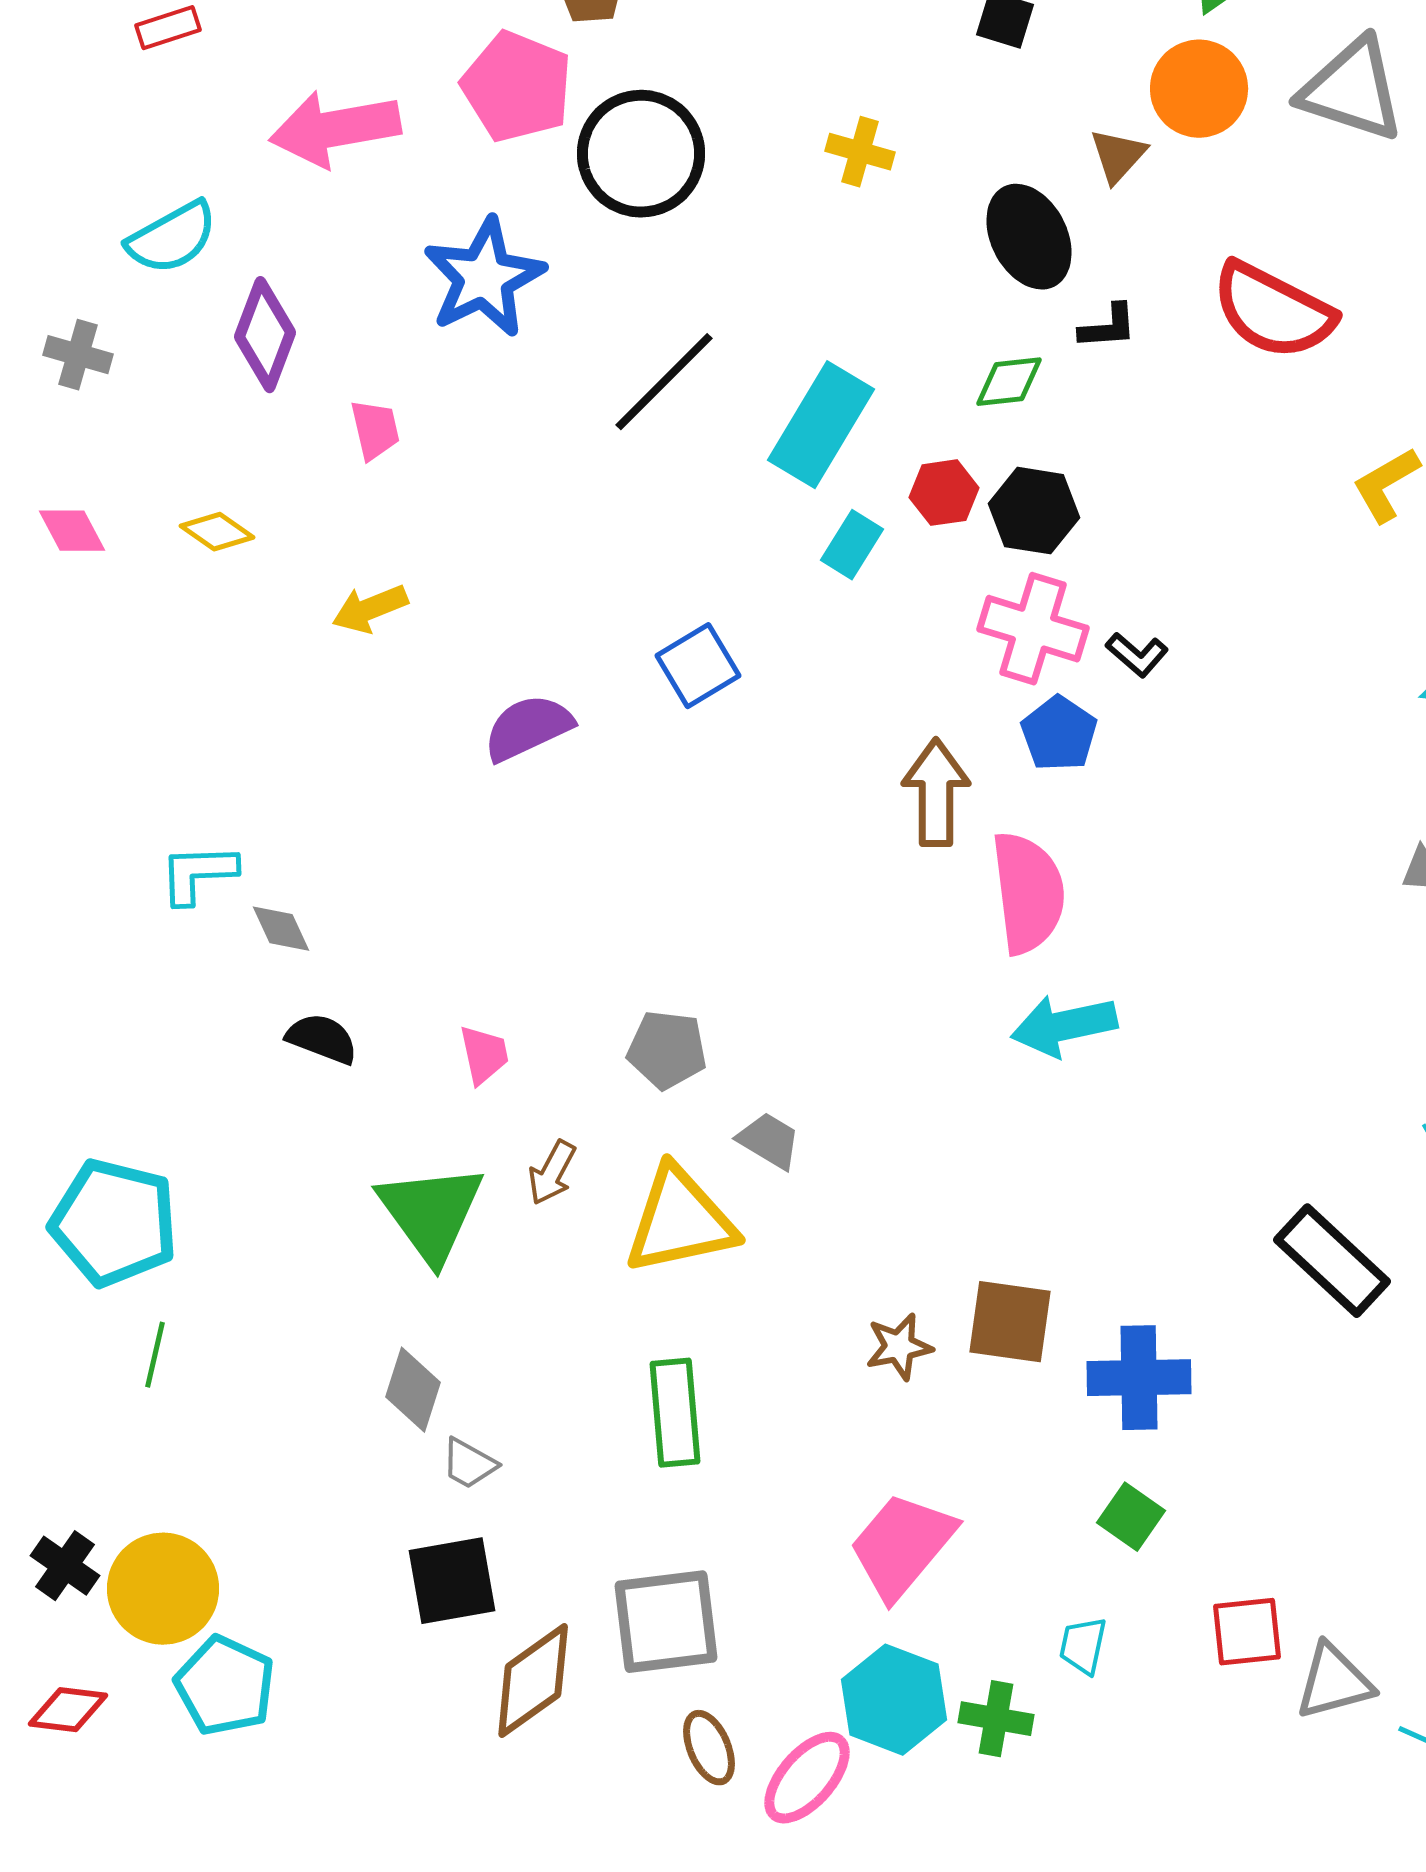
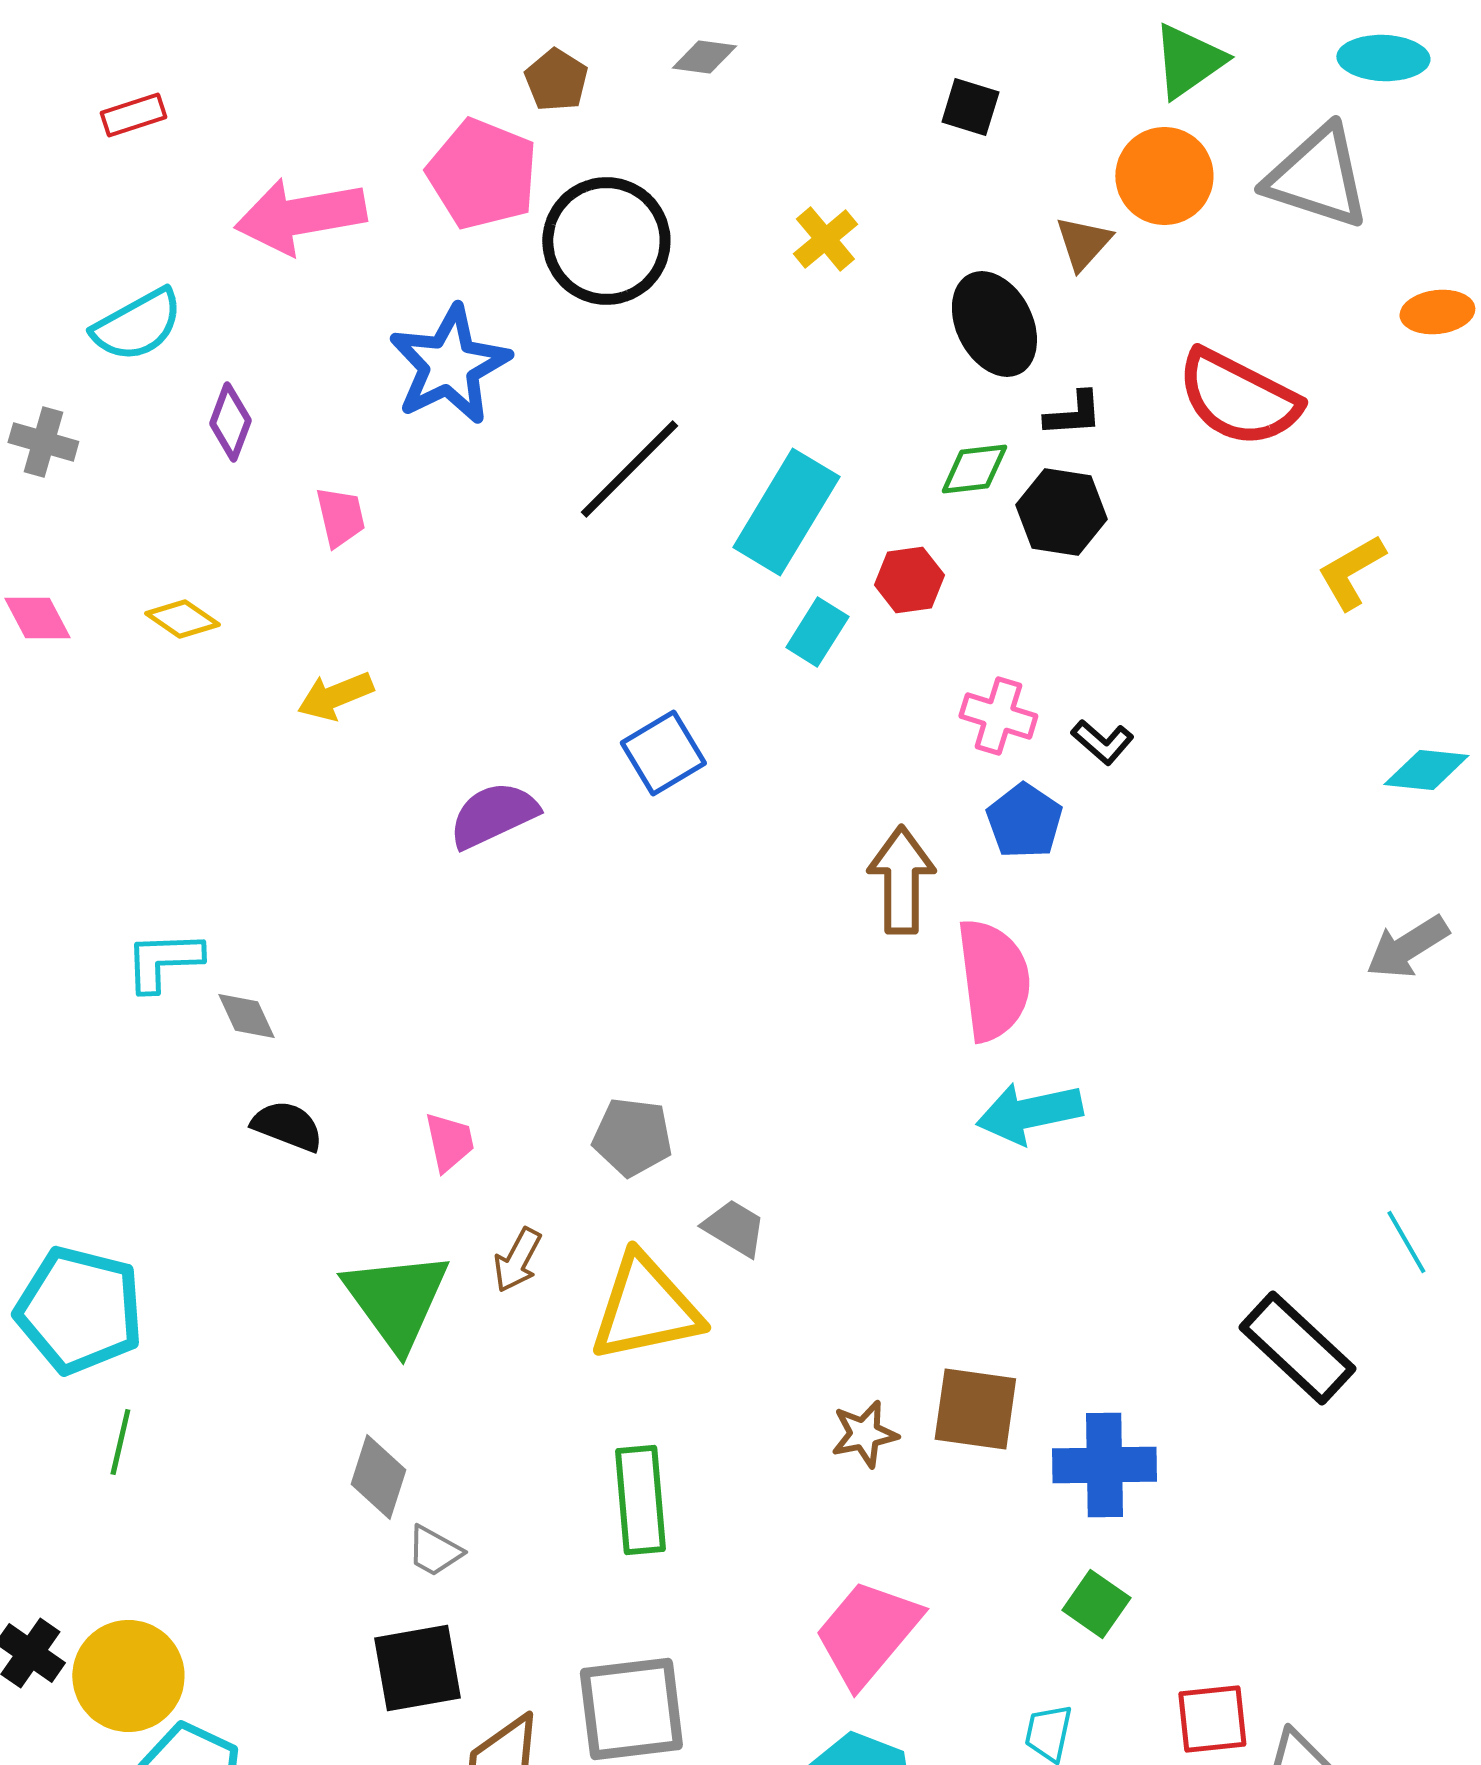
yellow cross: (860, 152) -> (825, 239), turned 34
purple diamond: (265, 335) -> (230, 422), size x0.7
black hexagon: (1034, 511) -> (1061, 512), moved
pink cross: (1033, 629) -> (998, 716), size x0.7

